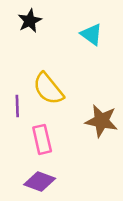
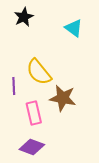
brown star: (101, 121) -> (63, 98), moved

